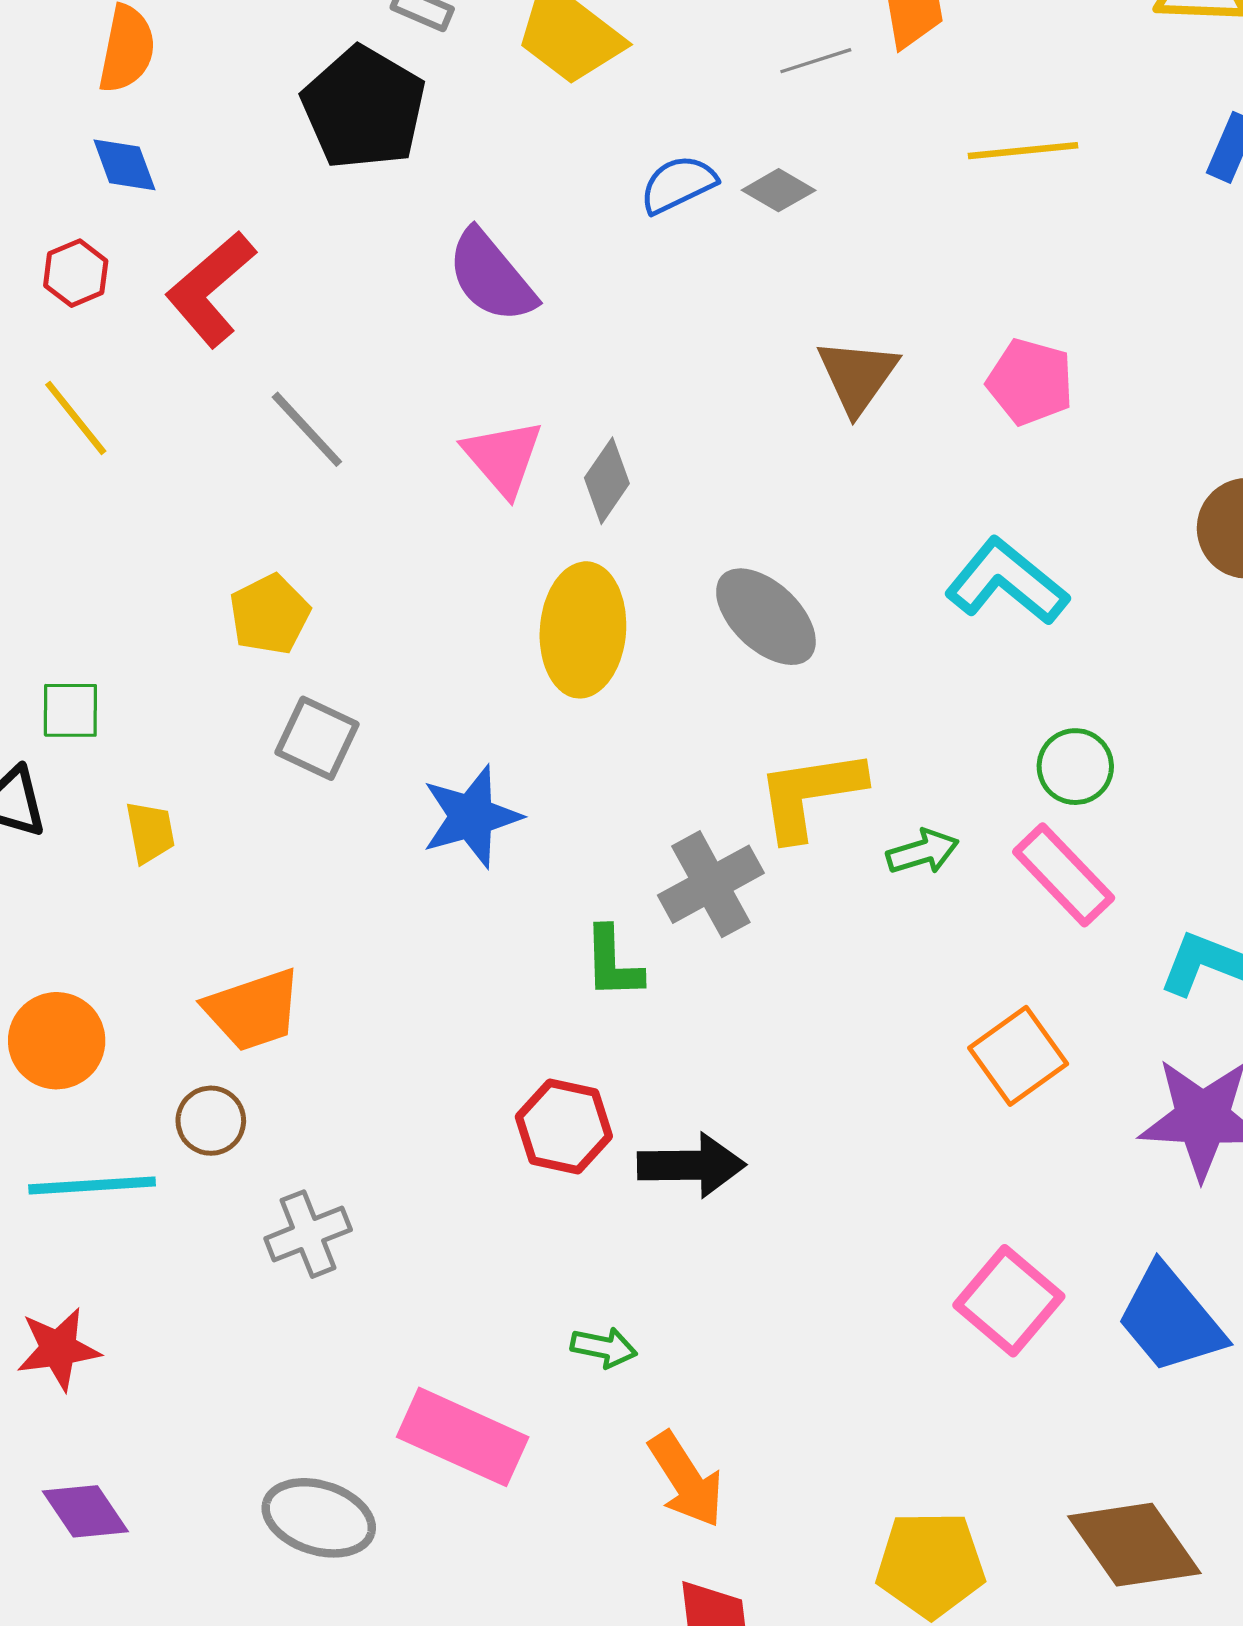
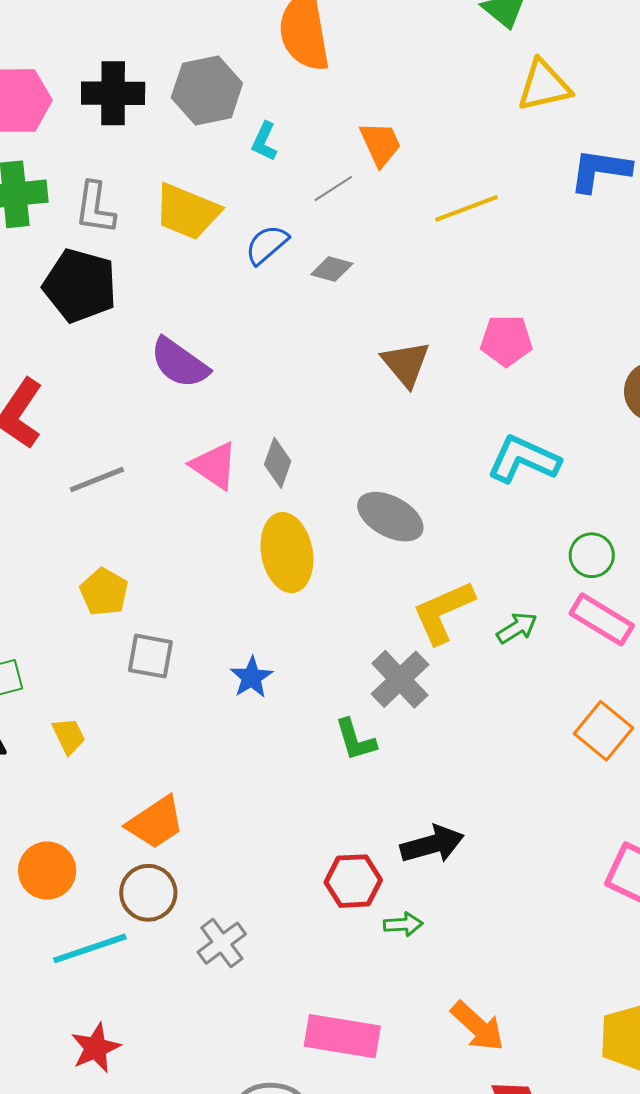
blue semicircle: (678, 184) -> (267, 245), moved
gray line: (307, 429) -> (97, 480), turned -54
blue star: (471, 817) -> (251, 677), size x0.7
brown circle: (211, 1121) -> (148, 893), size x1.4
red hexagon: (564, 1126) -> (353, 881), moved
green arrow: (604, 1347) -> (403, 924), moved

